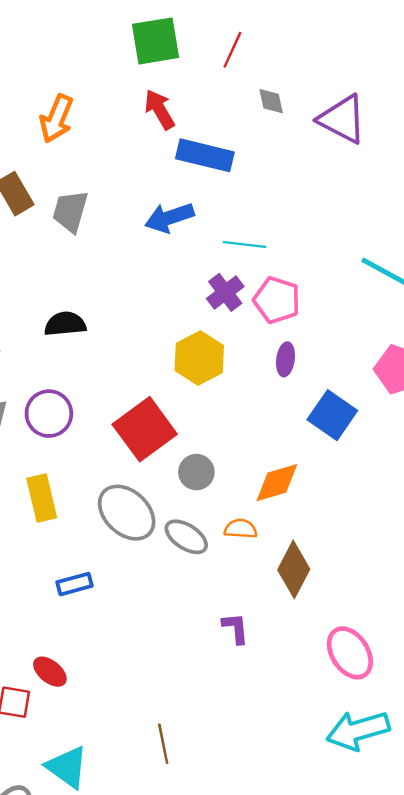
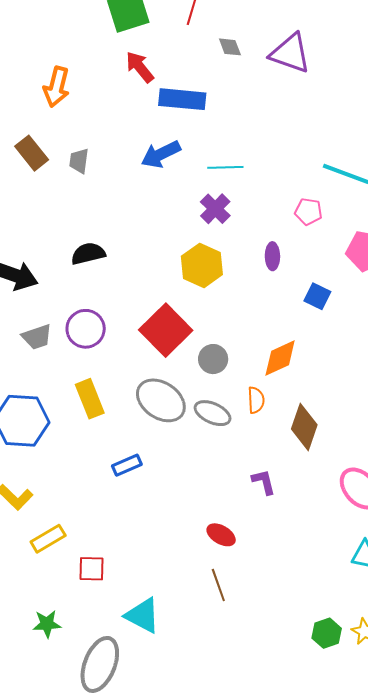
gray trapezoid: (70, 211) -> (79, 161), size x0.7
pink pentagon: (277, 300) -> (308, 212), moved, size x0.7
blue square: (332, 415) -> (317, 296), size x0.7
orange semicircle: (241, 529) -> (256, 400), turned 92
red ellipse: (50, 672) -> (221, 535), moved

